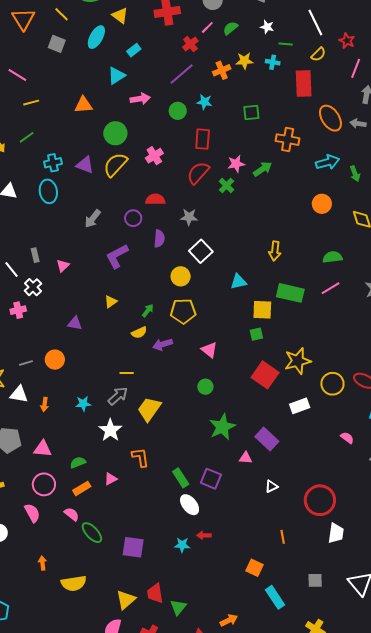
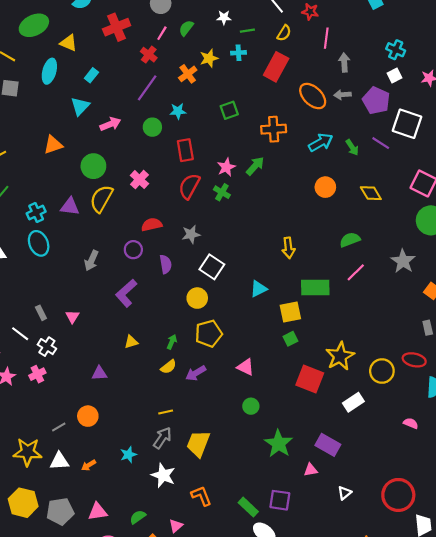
red rectangle: (304, 83) -> (276, 67), turned 44
yellow triangle: (111, 302) -> (131, 342), turned 32
orange arrow: (45, 404) -> (89, 465), turned 64

